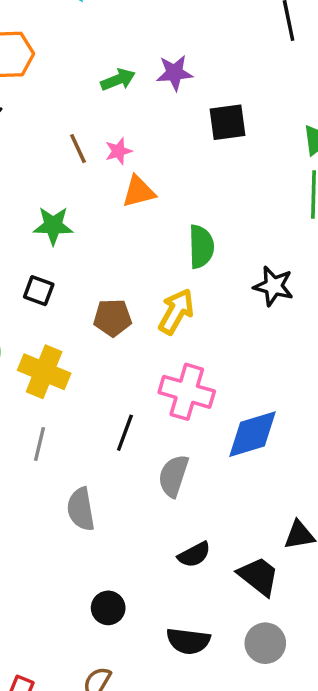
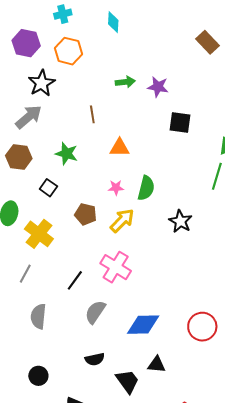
pink star: (118, 151) -> (116, 188), moved
blue diamond: (252, 434) -> (143, 325), moved

